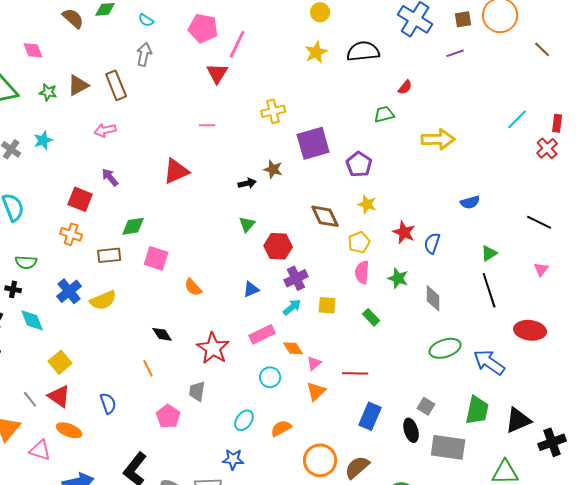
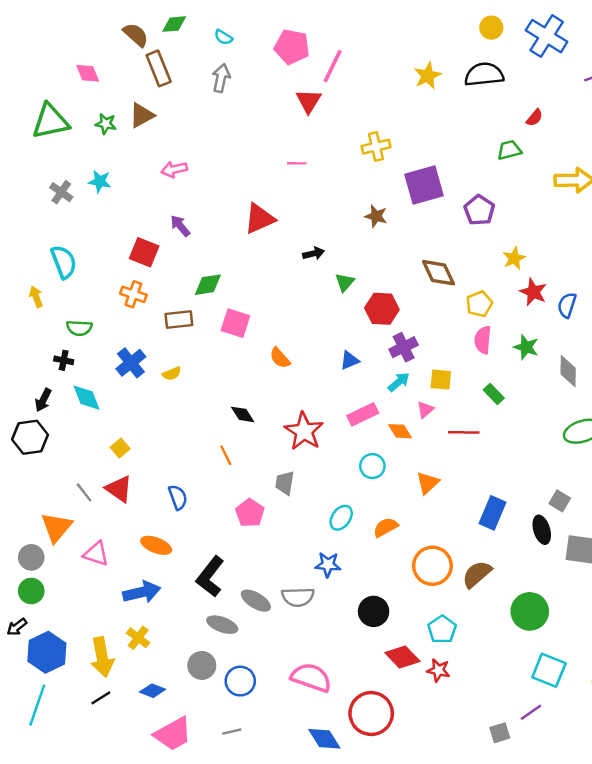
yellow circle: (320, 12) -> (491, 28), moved
brown rectangle: (116, 85) -> (159, 68), moved
cyan star: (43, 140) -> (100, 181), turned 30
black arrow: (247, 183) -> (314, 253), moved
yellow star: (367, 204) -> (514, 258), moved, turned 30
yellow semicircle: (103, 300) -> (172, 374), size x0.6
yellow square: (60, 362) -> (120, 448), size x0.7
pink triangle: (314, 363) -> (425, 410), moved
red line: (355, 373) -> (464, 432), moved
orange ellipse: (69, 430) -> (156, 545), moved

